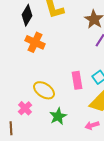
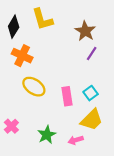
yellow ellipse: (44, 90) -> (34, 87), moved
pink arrow: (92, 125) -> (76, 140), moved

